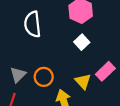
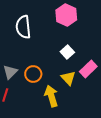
white square: (82, 42) -> (67, 52), moved

